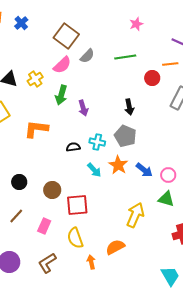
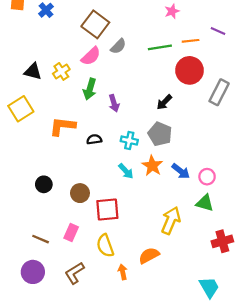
orange line: (170, 64) -> (191, 41), moved
red circle: (152, 78) -> (189, 70), size x1.6
black arrow: (129, 107) -> (164, 102), turned 56
black semicircle: (73, 147) -> (94, 139), moved
brown line: (16, 216) -> (41, 239), moved, turned 70

